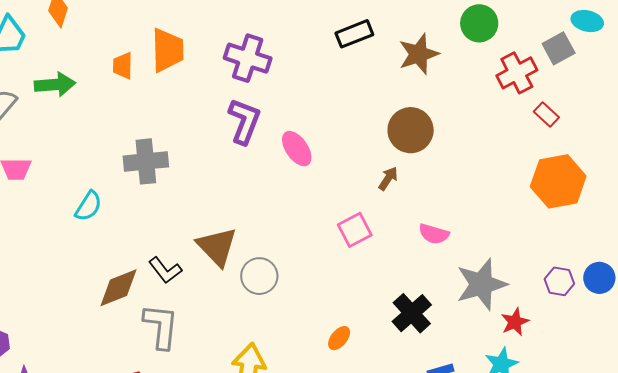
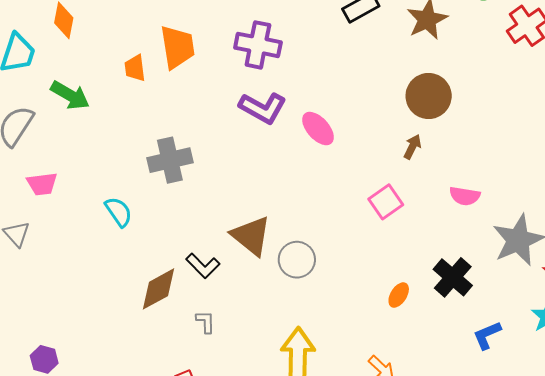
green arrow: (55, 85) -> (70, 95), turned 42
purple L-shape: (244, 121) -> (263, 108), turned 105
cyan semicircle: (88, 206) -> (119, 212), turned -60
gray L-shape: (161, 326) -> (206, 322), size x0.5
orange ellipse: (339, 338) -> (399, 295), moved

